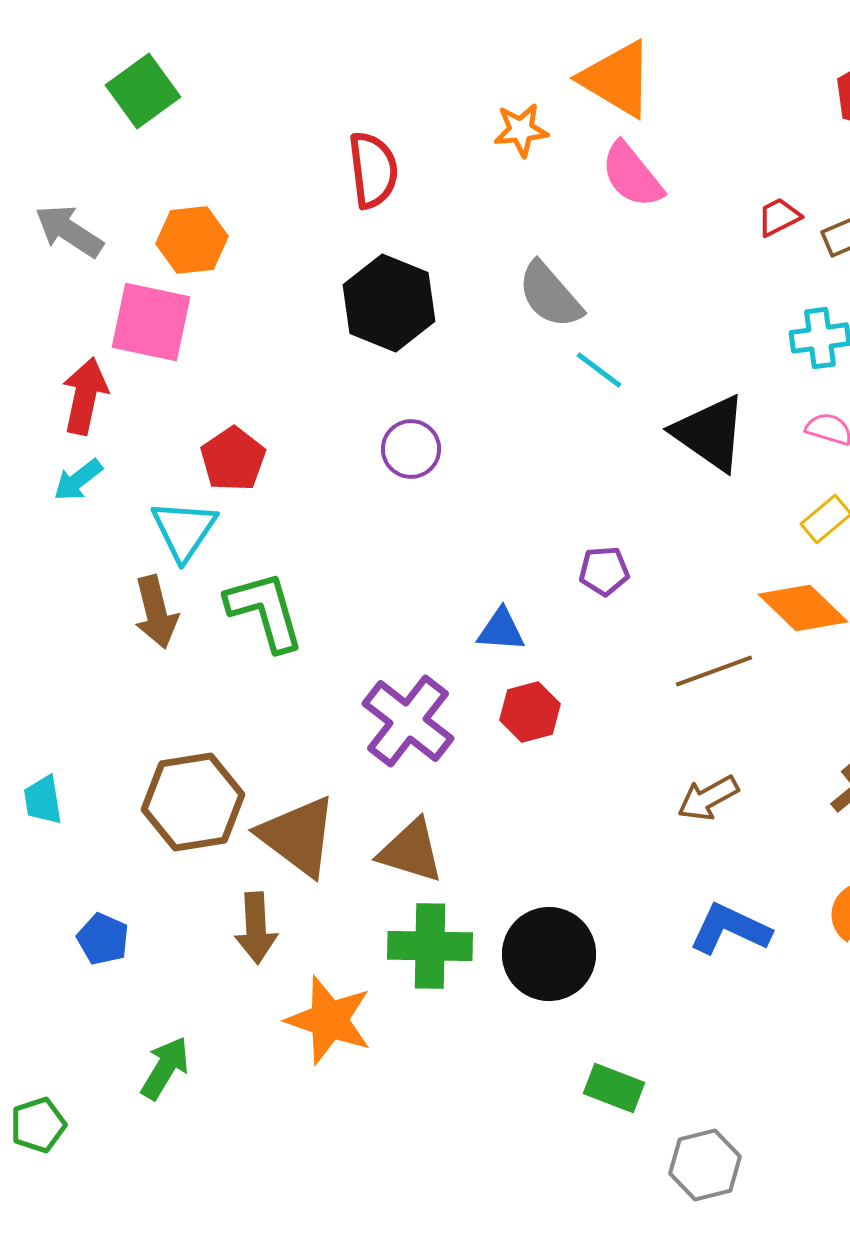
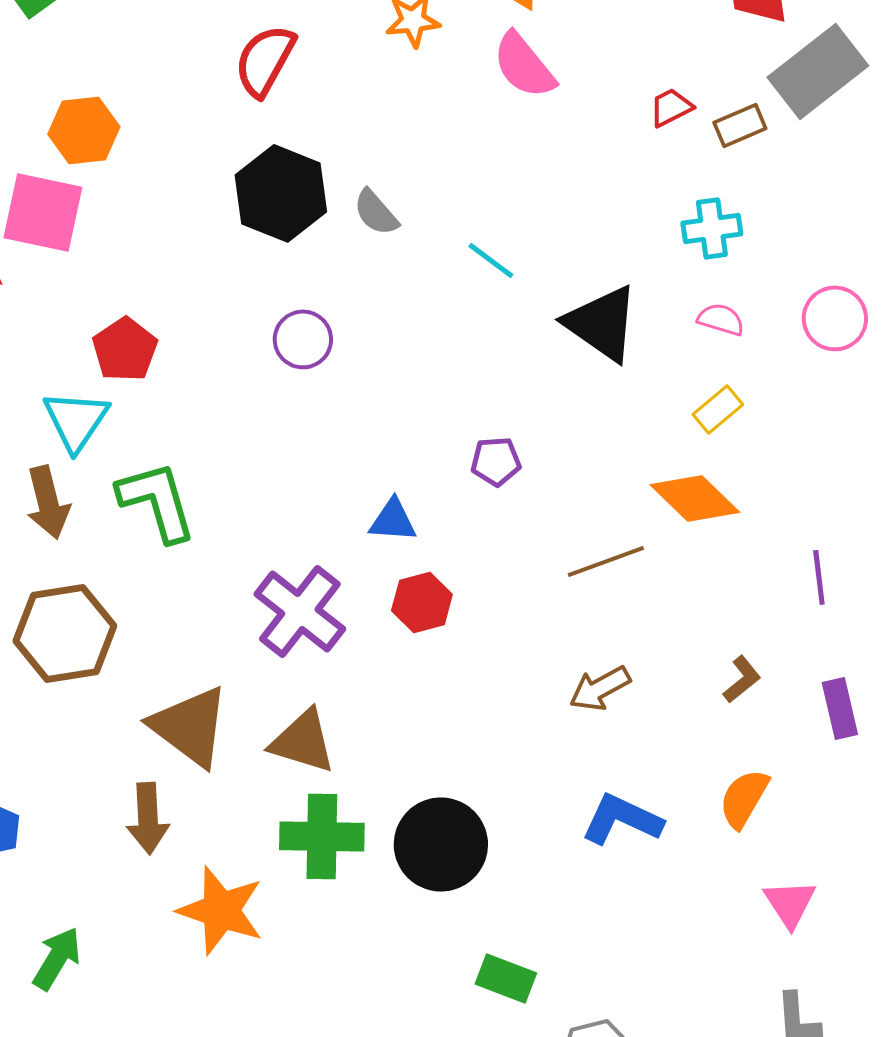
red semicircle: (373, 170) -> (265, 60), turned -144
gray semicircle: (550, 295) -> (376, 212), moved, size x0.7
brown hexagon: (193, 802) -> (65, 633), moved

